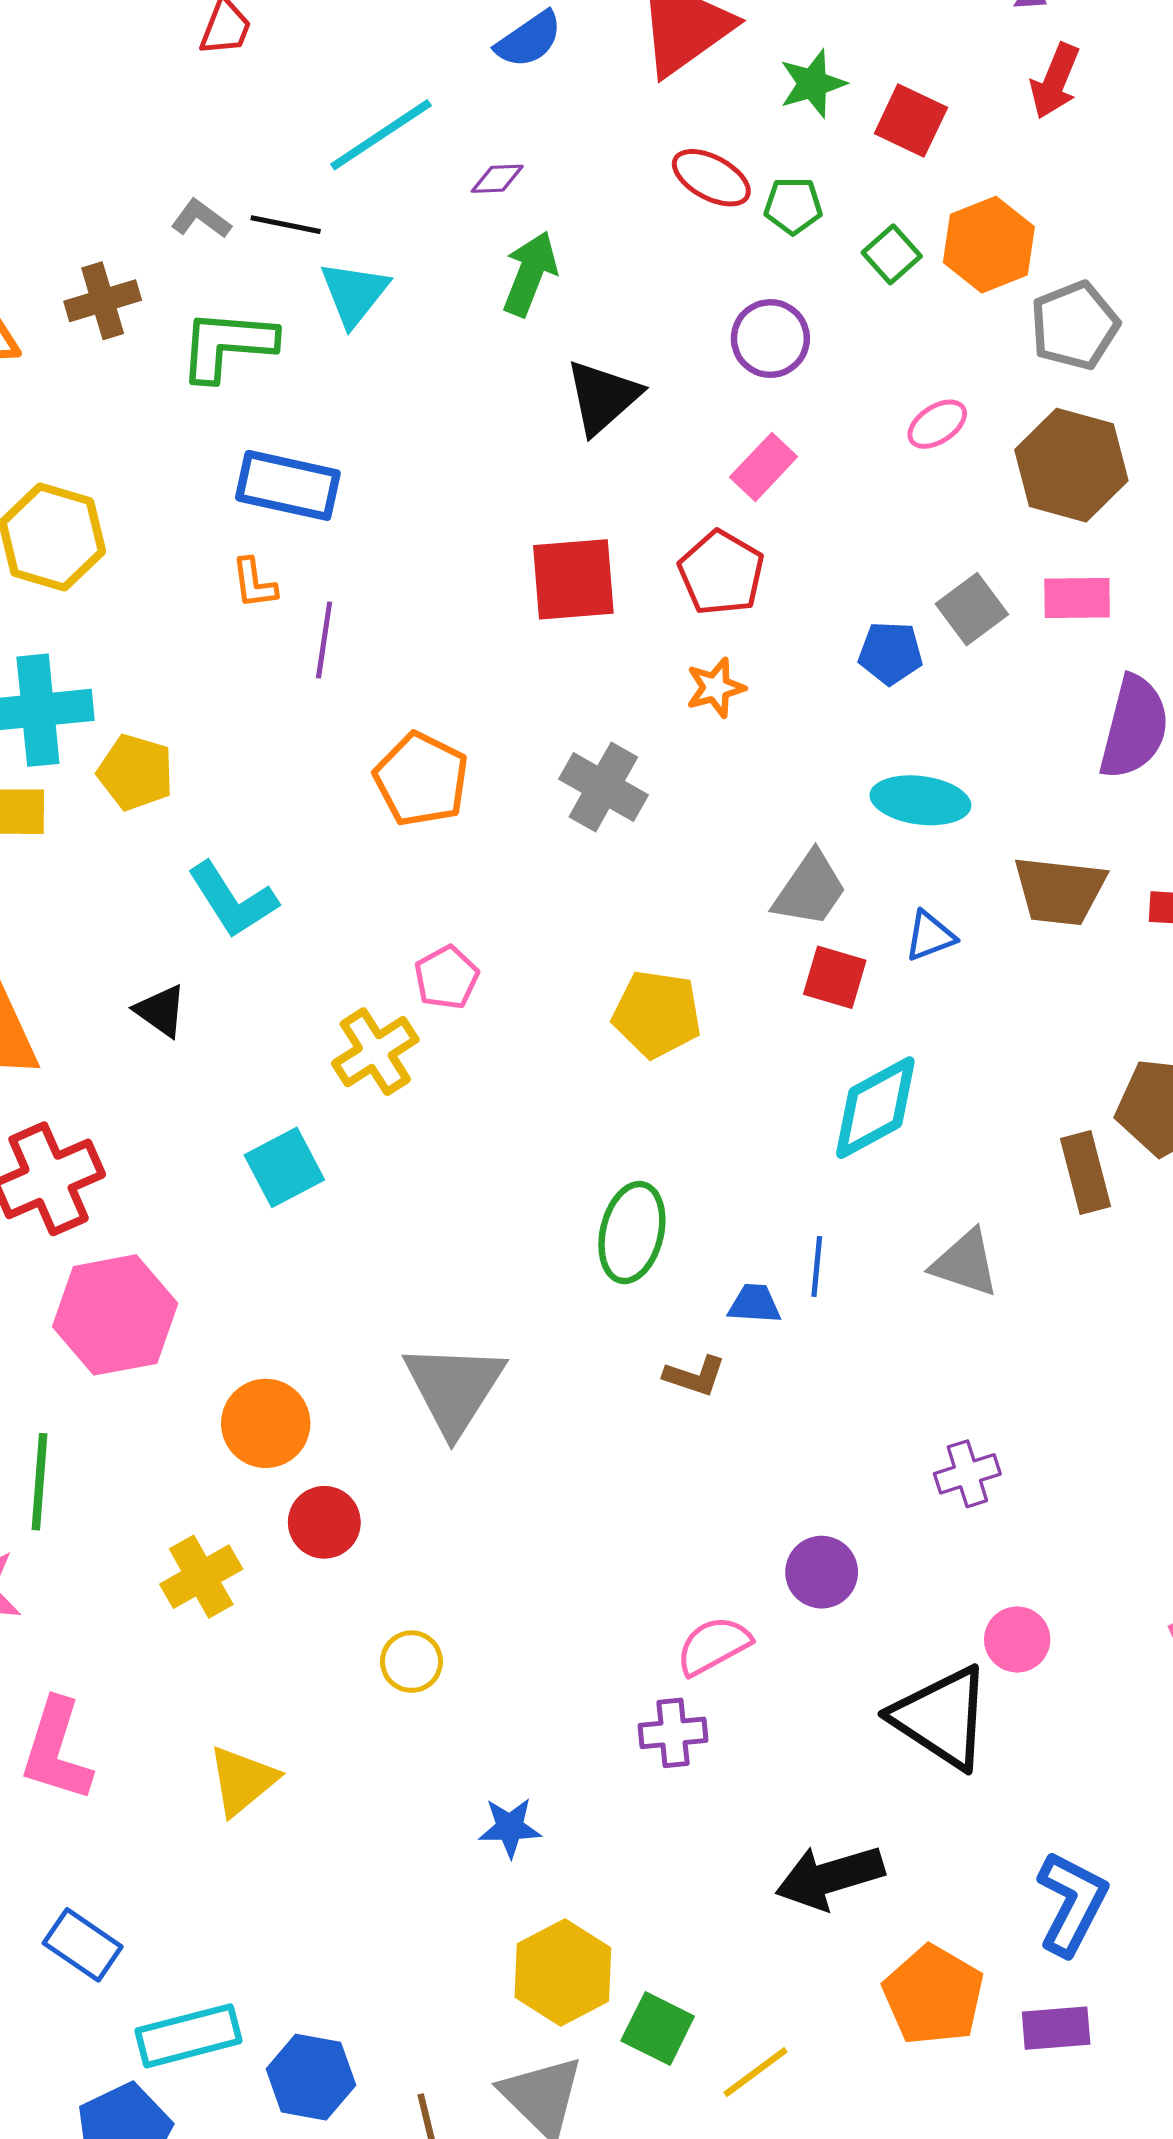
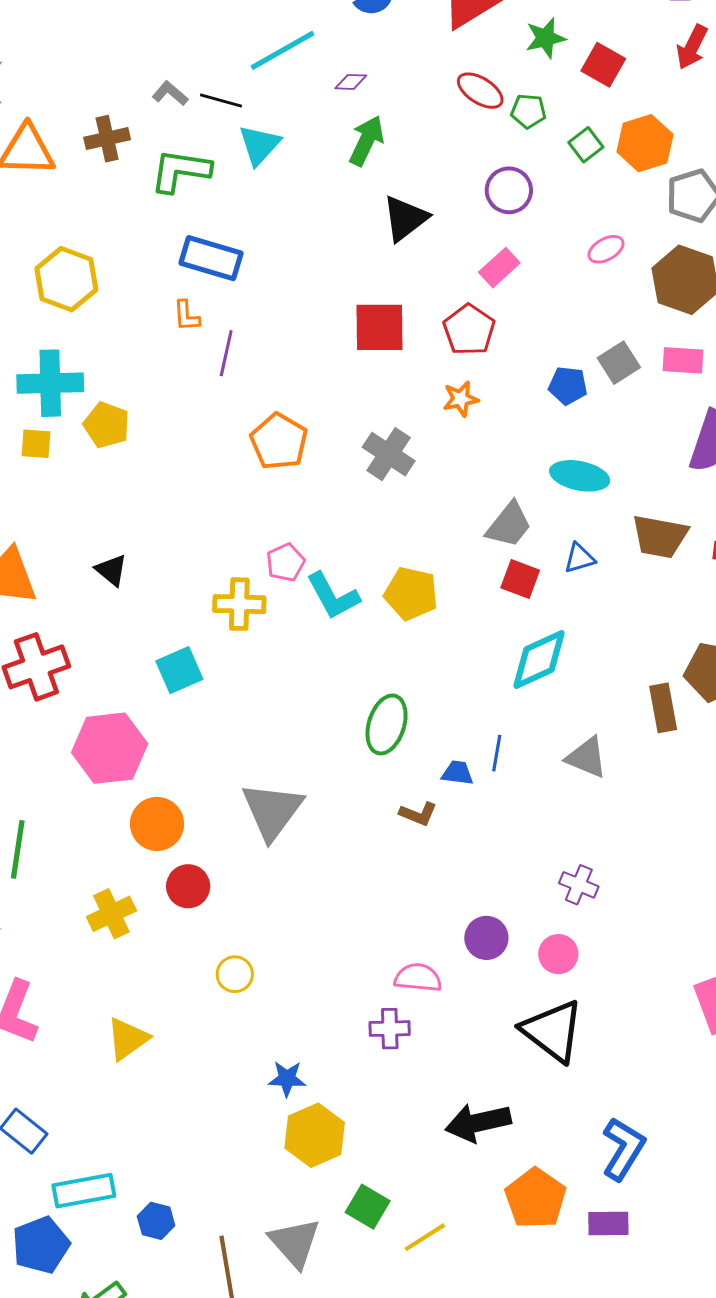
cyan L-shape: (232, 900) -> (333, 596), moved
yellow cross: (375, 1052) -> (239, 604), turned 30
pink hexagon: (115, 1315) -> (110, 748), moved
purple cross: (967, 1474) -> (579, 885), turned 36
pink circle: (1017, 1640) -> (558, 954), moved
pink semicircle: (714, 1646) -> (418, 978), turned 30
yellow hexagon: (563, 1973) -> (315, 1135), moved
blue hexagon: (311, 2077) -> (156, 1221), size x0.7

